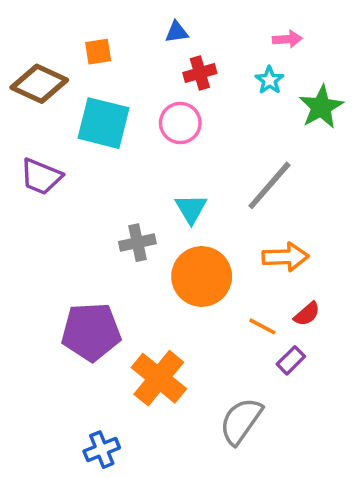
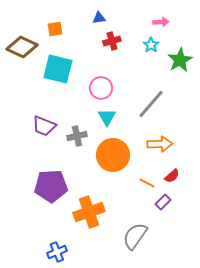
pink circle: (180, 123) -> (101, 88), moved
purple trapezoid: (41, 177) -> (44, 126), moved
orange cross: (159, 378) -> (89, 212), turned 32

